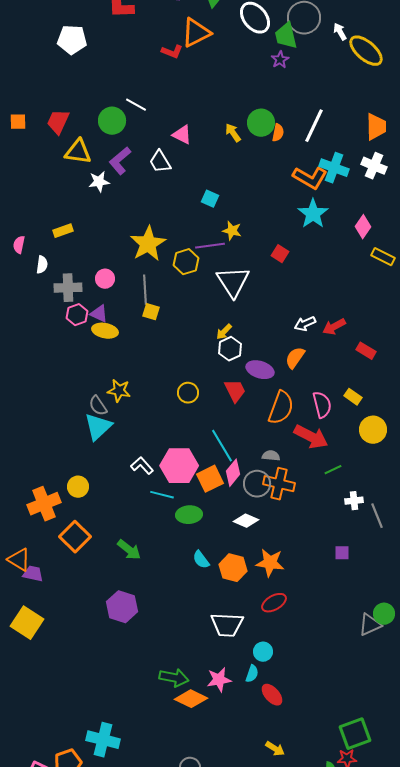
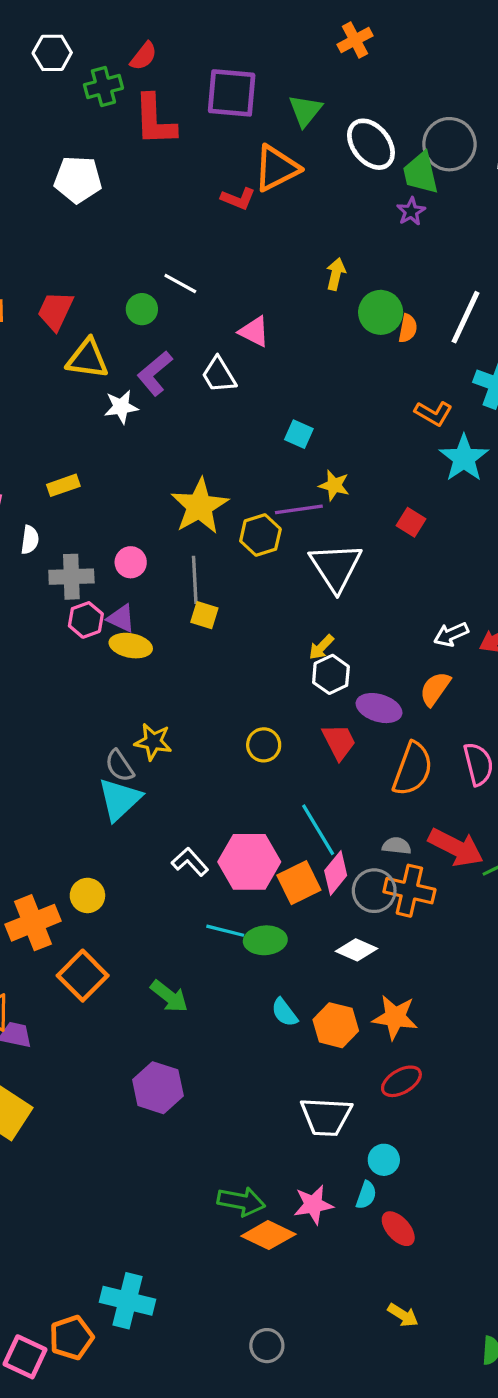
green circle: (112, 121) -> (142, 309), size x0.7
yellow arrow: (233, 133) -> (336, 274), moved, turned 48
orange L-shape: (310, 178) -> (433, 413), moved, size x0.7
red arrow: (311, 437) -> (456, 847), moved
cyan line: (162, 495) -> (225, 931), moved

